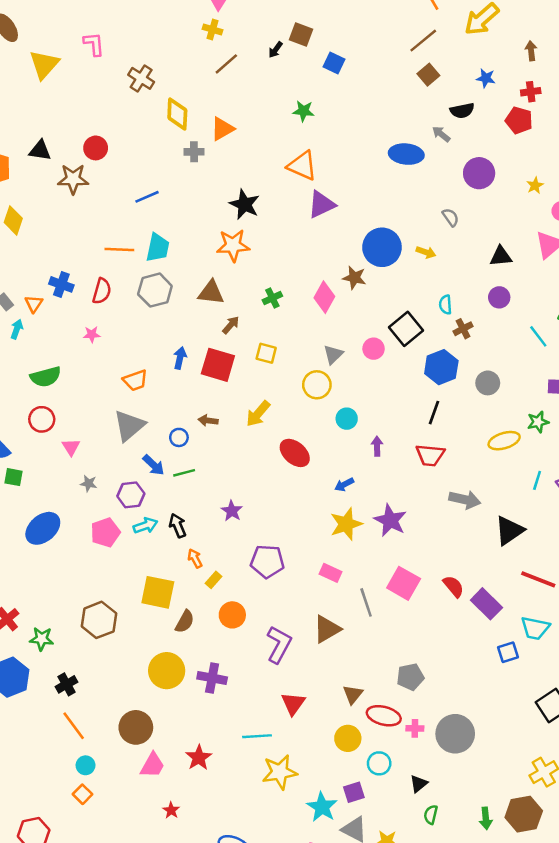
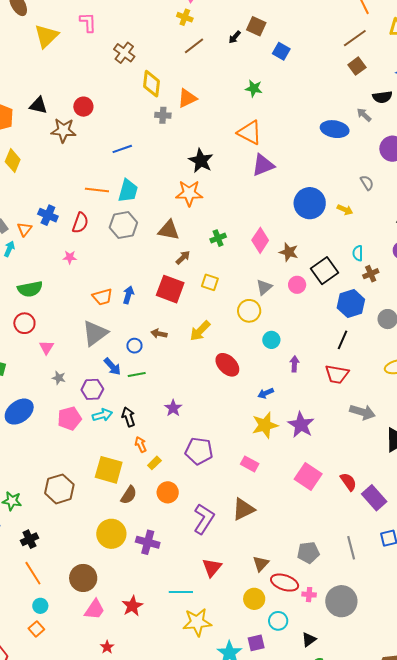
brown star: (354, 278) -> (289, 252), moved
blue arrow: (180, 358) -> (128, 295), moved
gray line: (366, 602) -> (351, 548), moved

